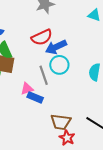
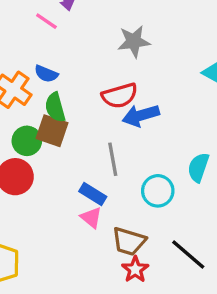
cyan circle: (59, 65) -> (158, 191), moved
pink triangle: (27, 89) -> (91, 218), moved, turned 48

